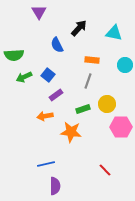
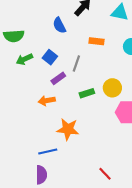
gray line: (88, 81) -> (76, 63), moved
orange star: (71, 132) -> (68, 129), moved
red line: (105, 170) -> (105, 174), moved
purple semicircle: (55, 186) -> (41, 175), moved

